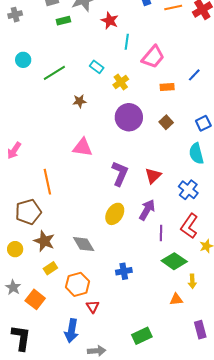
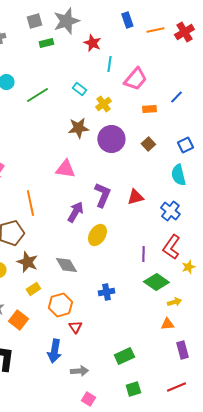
brown star: (80, 101) -> (78, 128), moved, size x1.5
red triangle: (153, 176) -> (135, 197), turned 30
purple arrow: (147, 210) -> (75, 212), moved
yellow arrow: (192, 281) -> (174, 302), turned -104
orange triangle: (176, 299) -> (167, 324), moved

